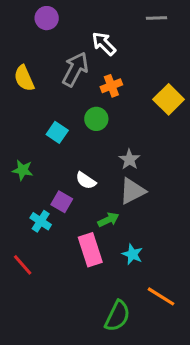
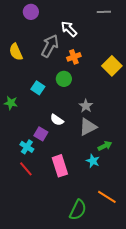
green star: (23, 170) -> (11, 103), moved
green arrow: (108, 220) -> (105, 146), moved
cyan star: (132, 254) -> (93, 161), moved
red line: (23, 265) -> (26, 169), moved

